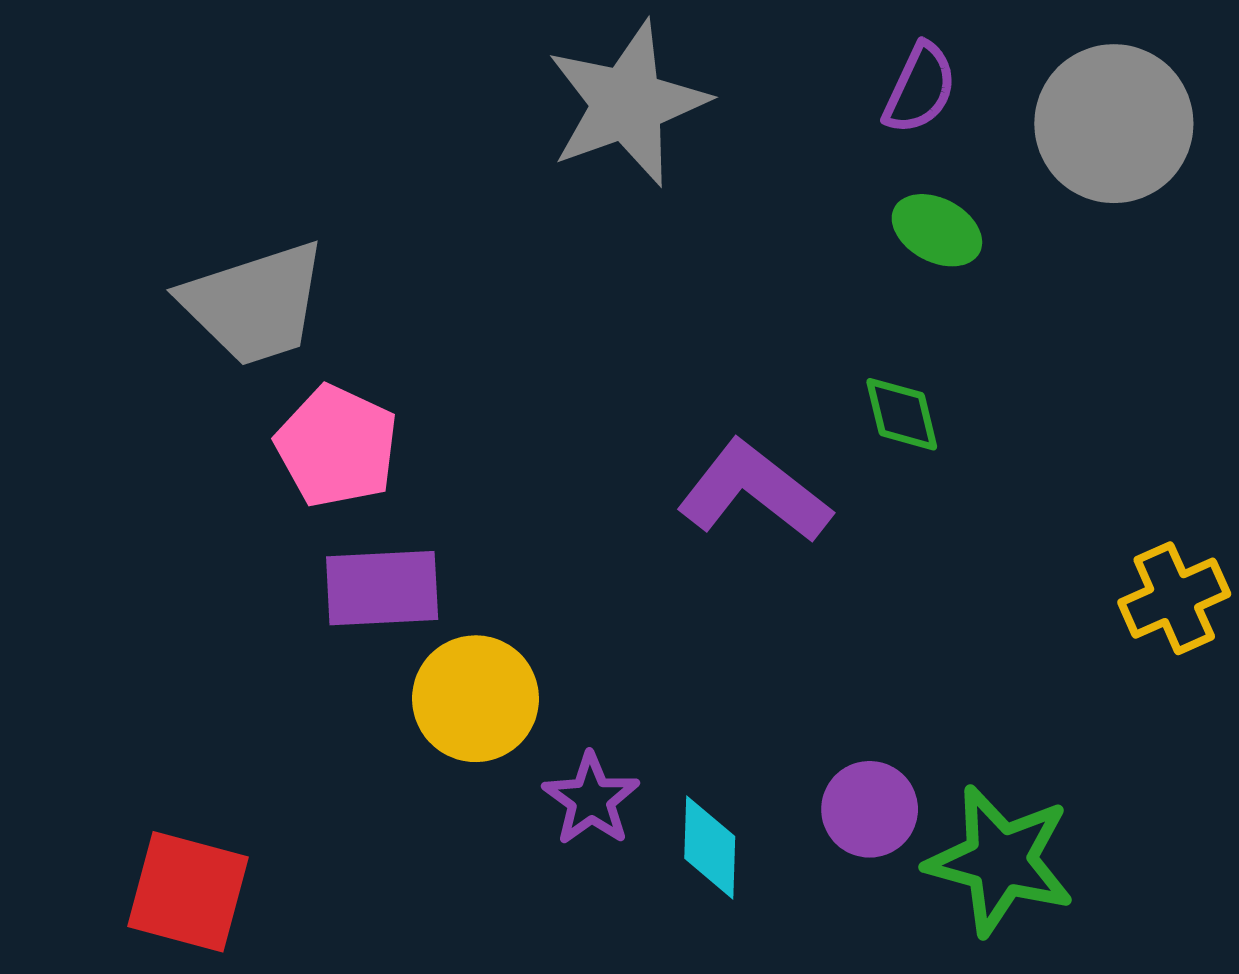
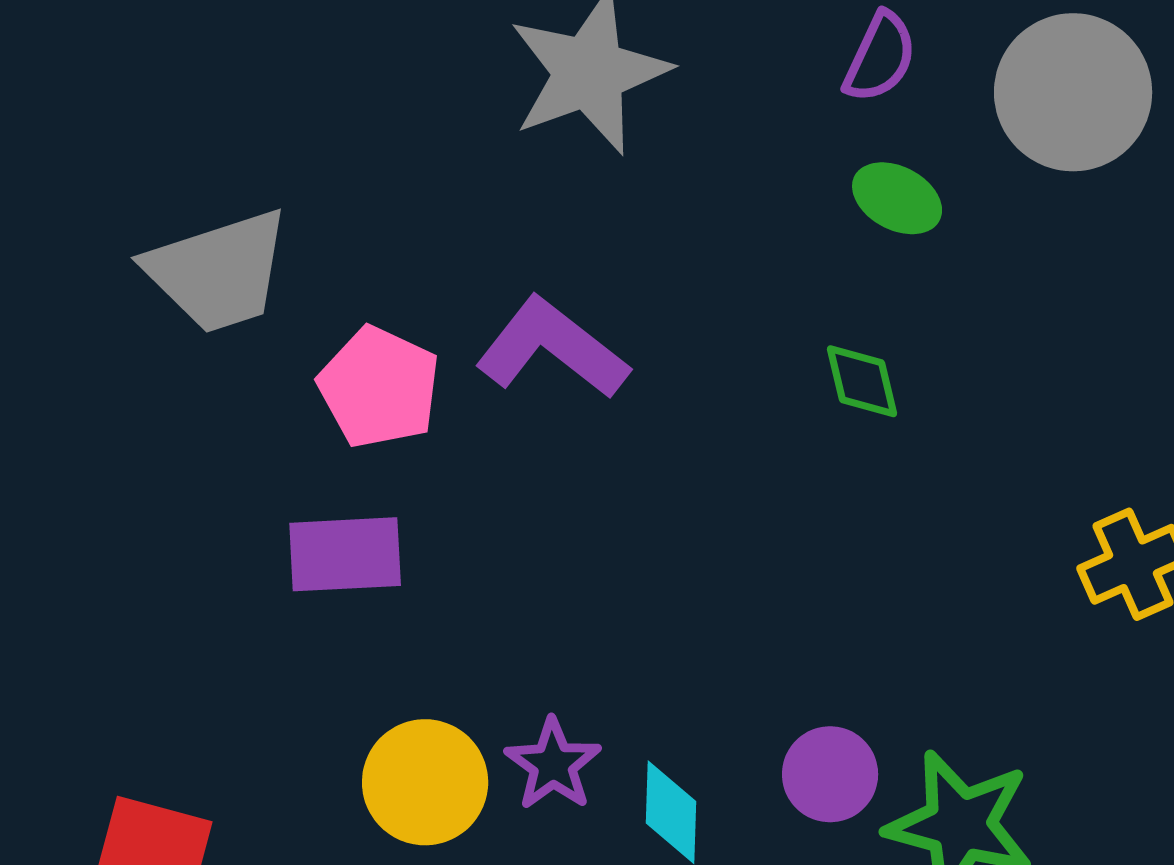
pink pentagon: (337, 446) -> (379, 387), moved
purple L-shape: (754, 492) -> (552, 348), moved
yellow circle: (476, 699) -> (425, 782), moved

